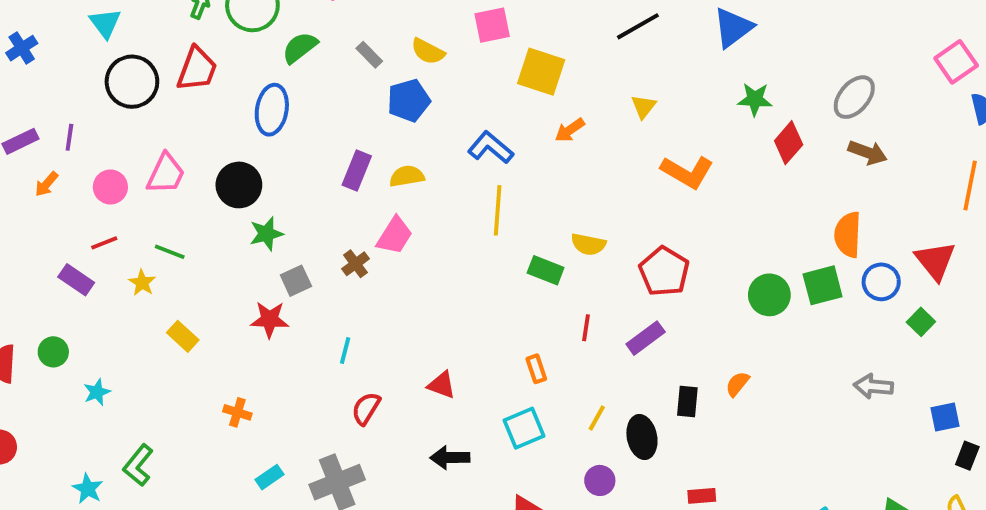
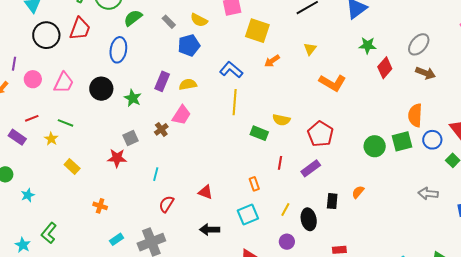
pink circle: (110, 187) -> (33, 79), moved
green star: (266, 234) -> (133, 98), moved, turned -30

